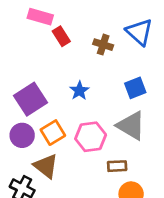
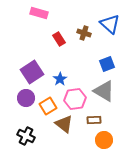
red rectangle: (61, 36) -> (59, 39), moved
blue star: (79, 91) -> (60, 79), moved
orange square: (53, 133) -> (48, 106), moved
brown triangle: (46, 166) -> (64, 124), moved

